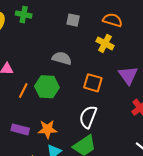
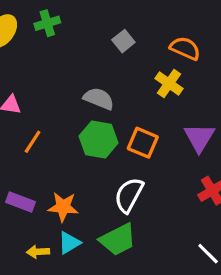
green cross: (24, 15) -> (47, 23), turned -35
gray square: (73, 20) -> (123, 41), turned 32
green hexagon: (47, 87) -> (99, 139), moved

